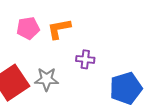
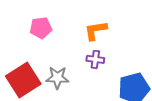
orange L-shape: (59, 29) -> (96, 30), moved

